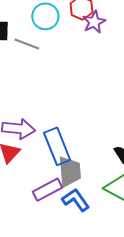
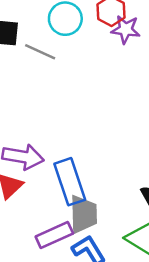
purple star: (94, 22) -> (126, 30), turned 30

